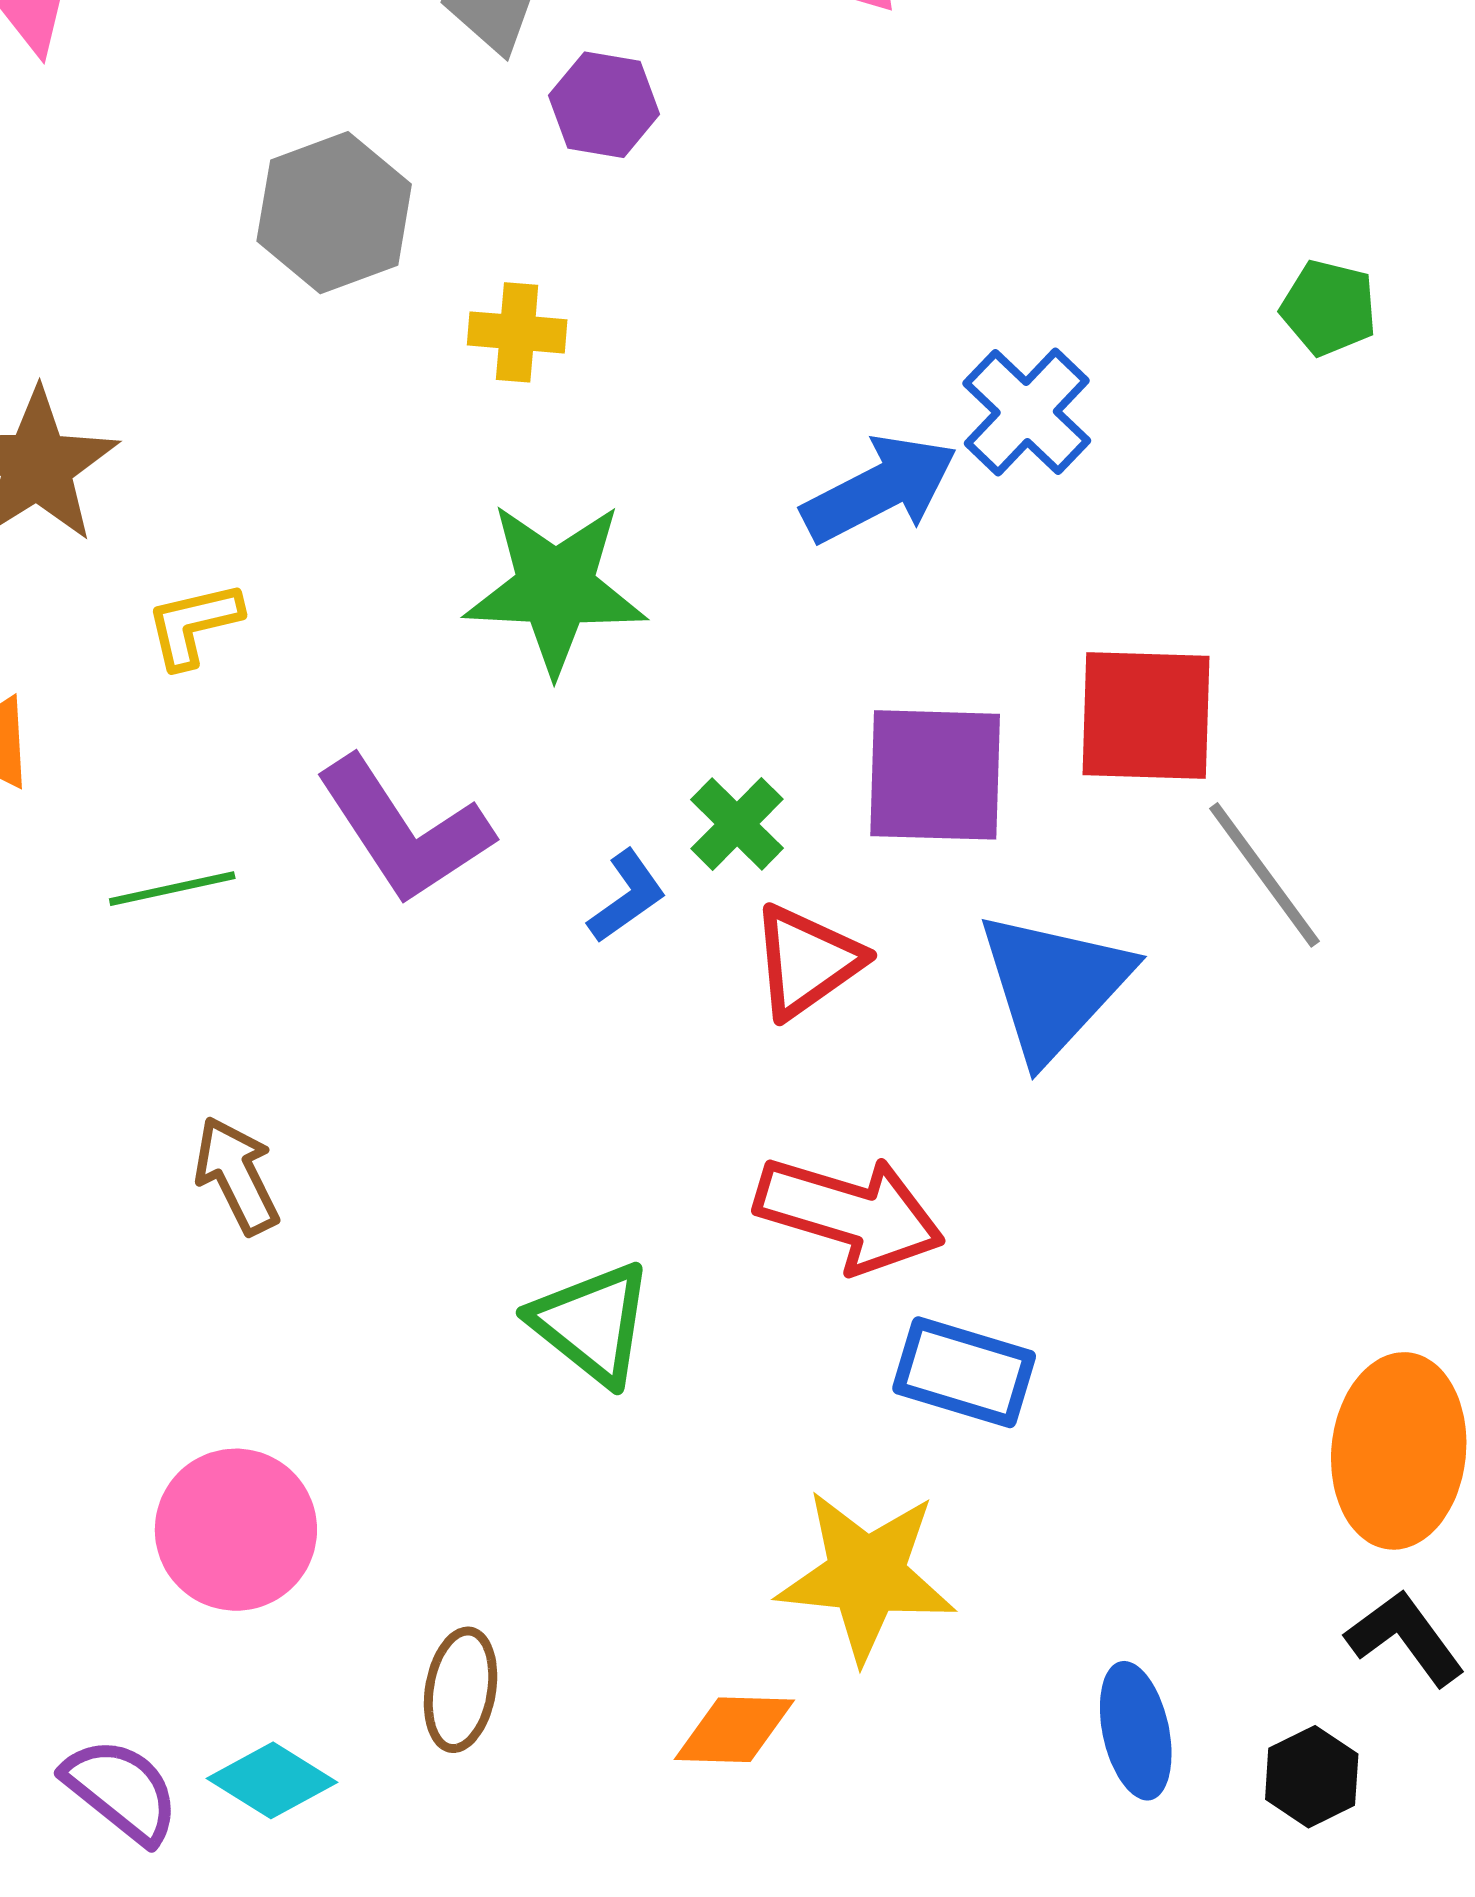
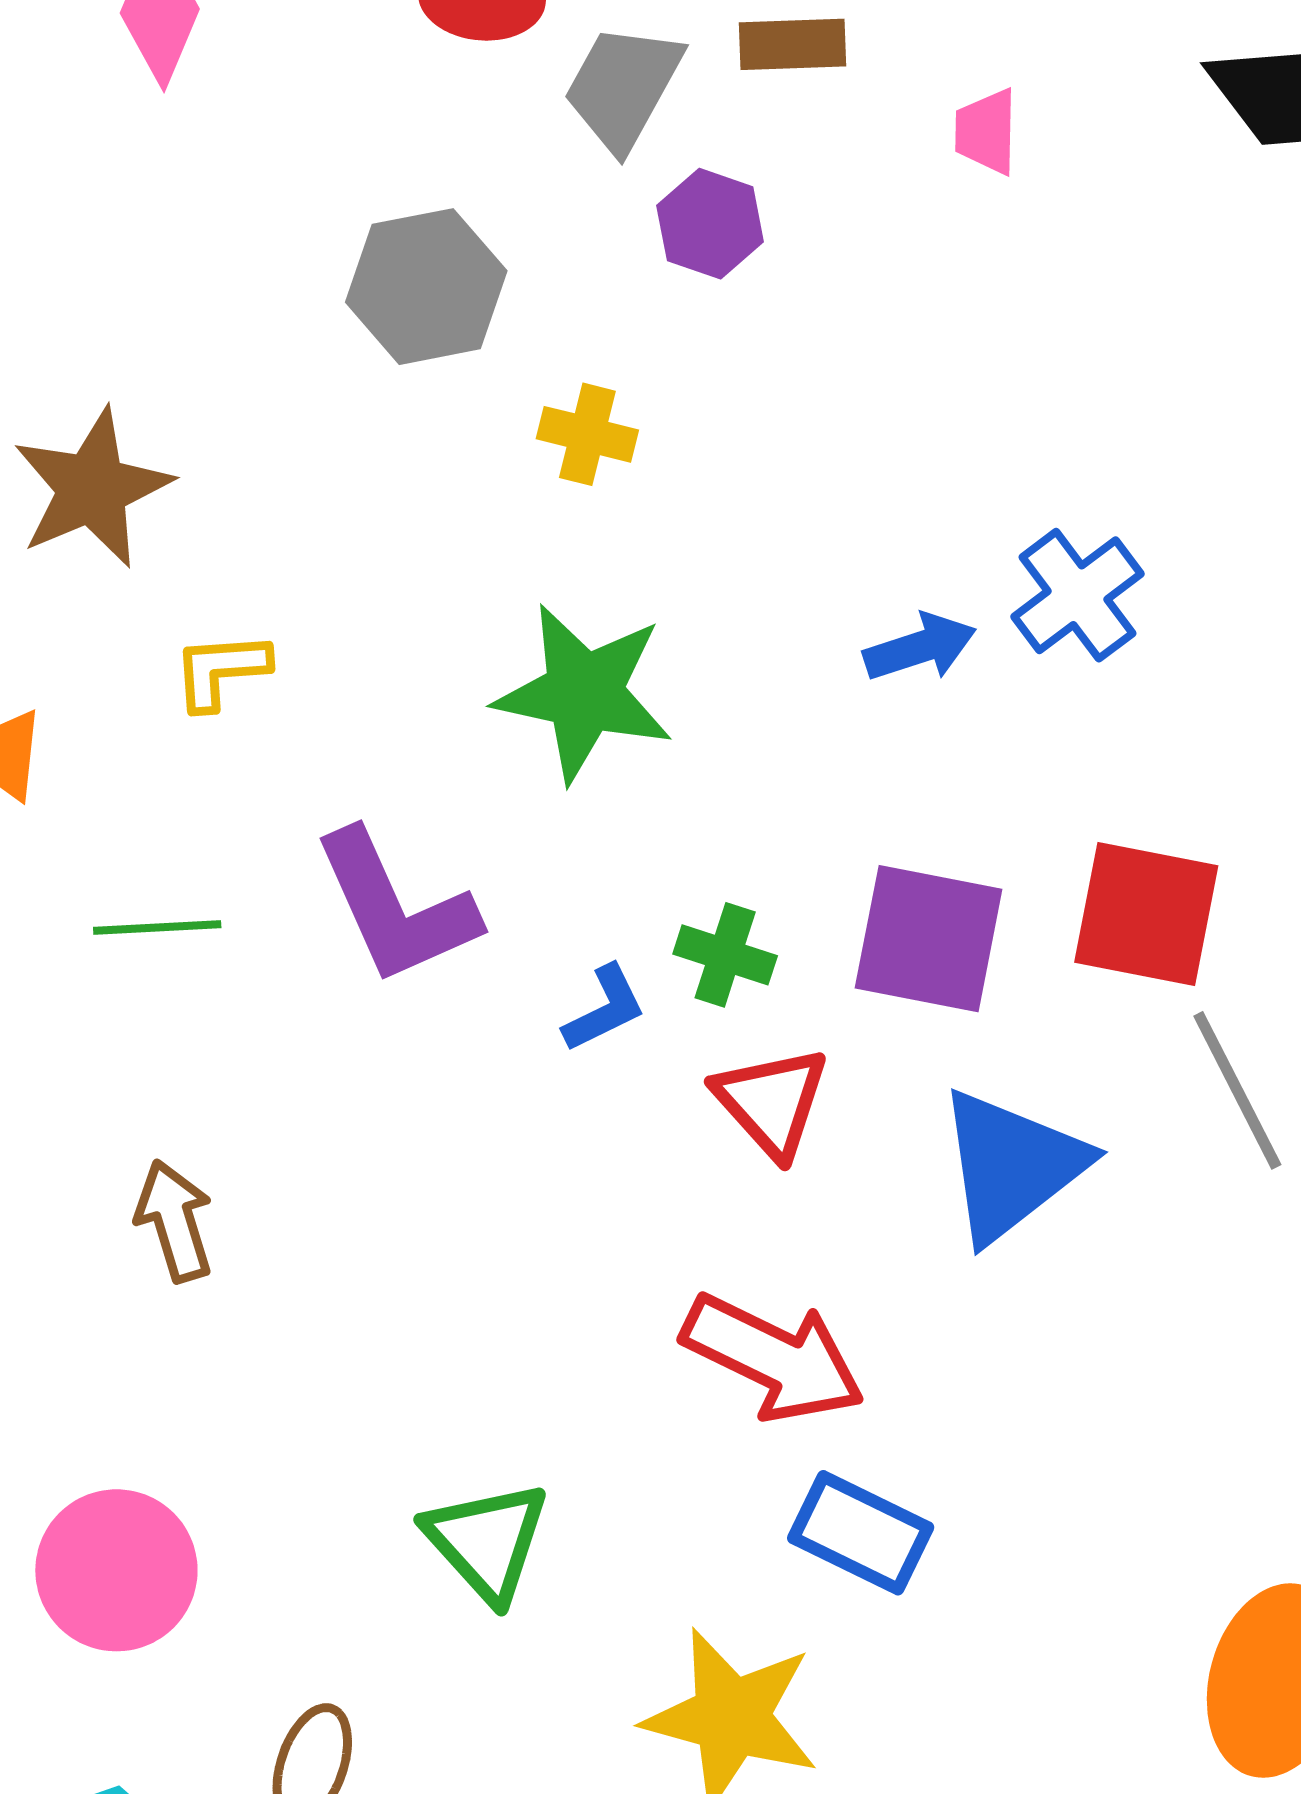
blue arrow: (880, 489) -> (920, 647), size x0.7
green cross: (737, 824) -> (725, 955), turned -36
red triangle: (807, 961) -> (771, 1102), turned -46
green triangle: (592, 1323) -> (487, 1541), moved

